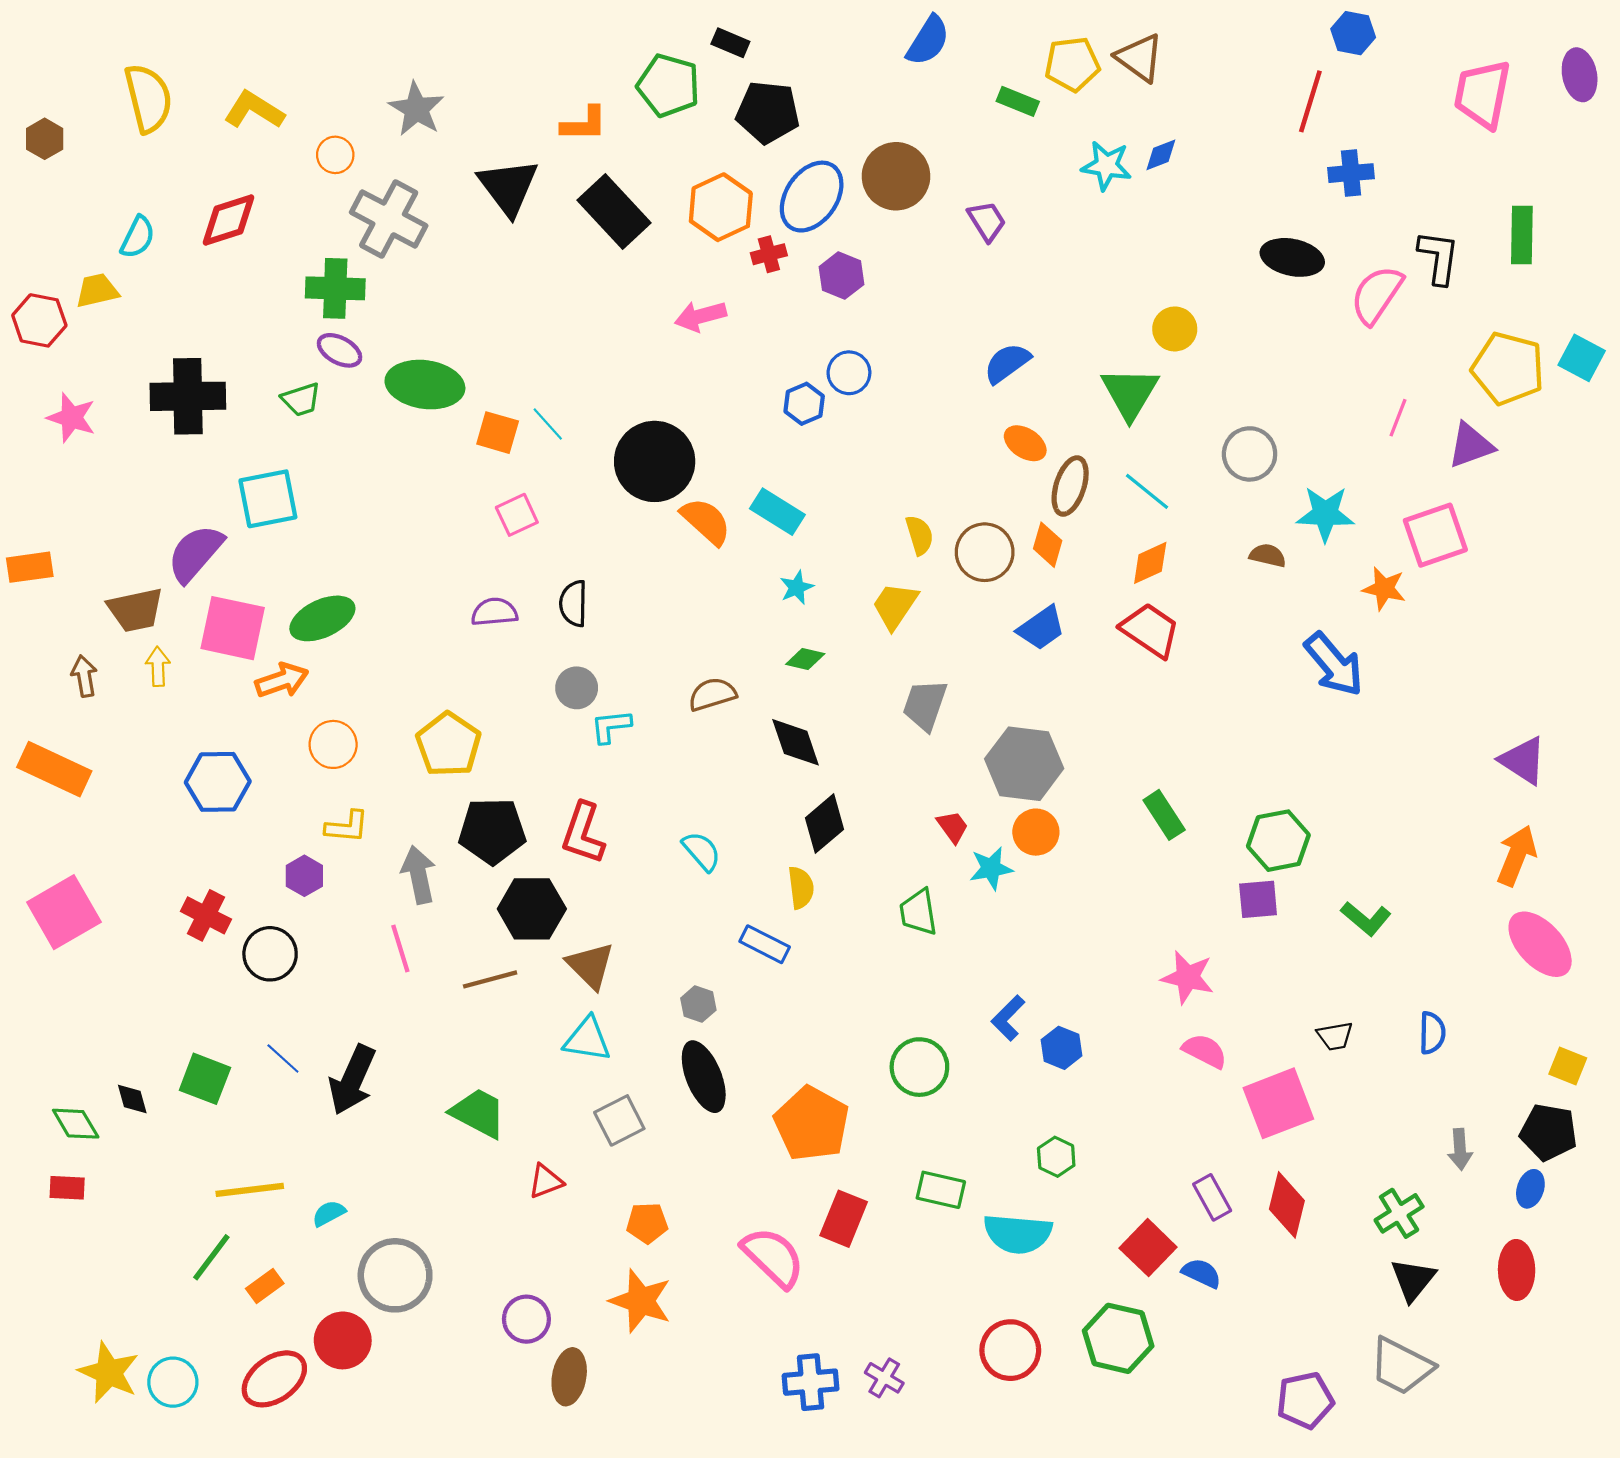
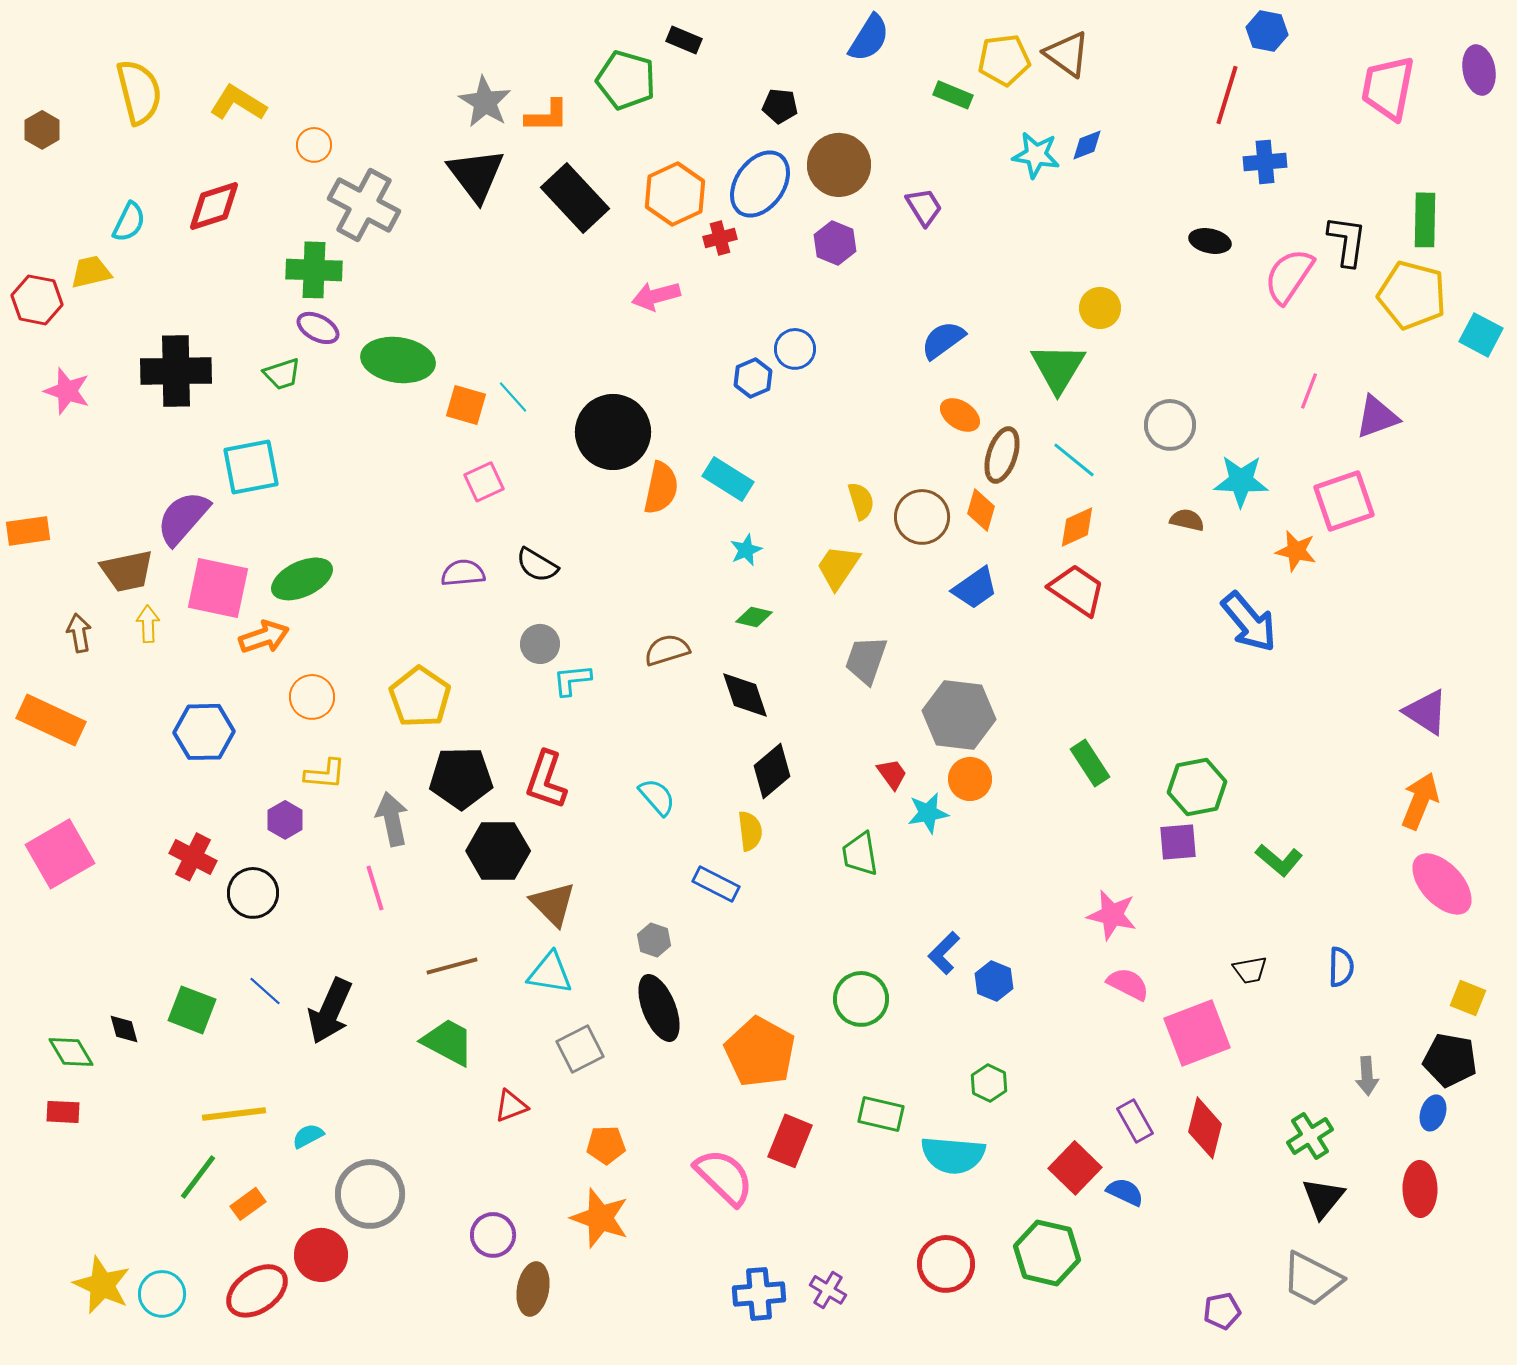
gray star: (416, 109) -> (485, 102), moved
black pentagon: (768, 112) -> (780, 106), moved, size x0.6
black ellipse: (1292, 257) -> (1210, 241), size x0.7
purple hexagon: (842, 276) -> (835, 243), moved
yellow pentagon: (1508, 368) -> (1412, 295), moved
orange semicircle: (706, 521) -> (661, 488), turned 60
black semicircle: (573, 603) -> (537, 565), turned -60
brown line: (490, 979) -> (452, 966), moved
purple pentagon: (1305, 1400) -> (1222, 1311), size x0.7

